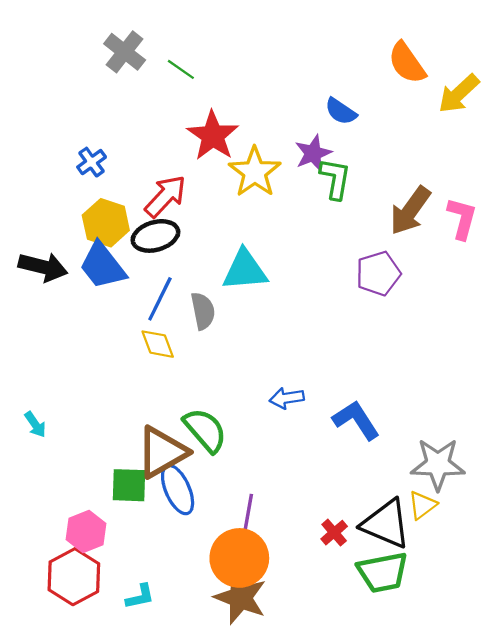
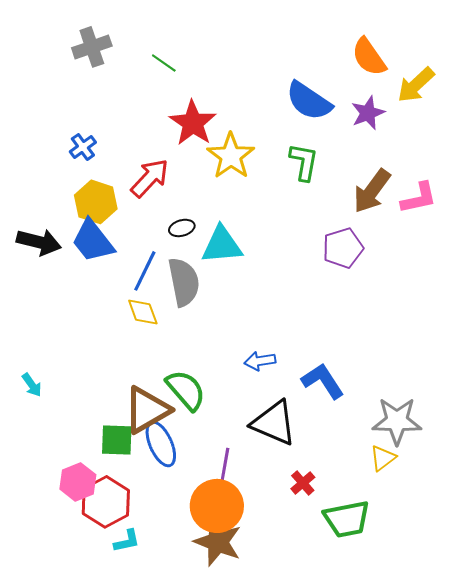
gray cross: (125, 52) -> (92, 47), moved, turned 33
blue semicircle: (341, 111) -> (309, 101), size x1.6
purple star: (313, 153) -> (368, 113), moved
pink L-shape: (462, 218) -> (419, 198), turned 63
black ellipse: (155, 236) -> (182, 228), moved, size x0.6
gray semicircle: (203, 311) -> (184, 282), size x1.4
black triangle: (386, 524) -> (274, 423), moved
red hexagon: (74, 577) -> (106, 502), moved

